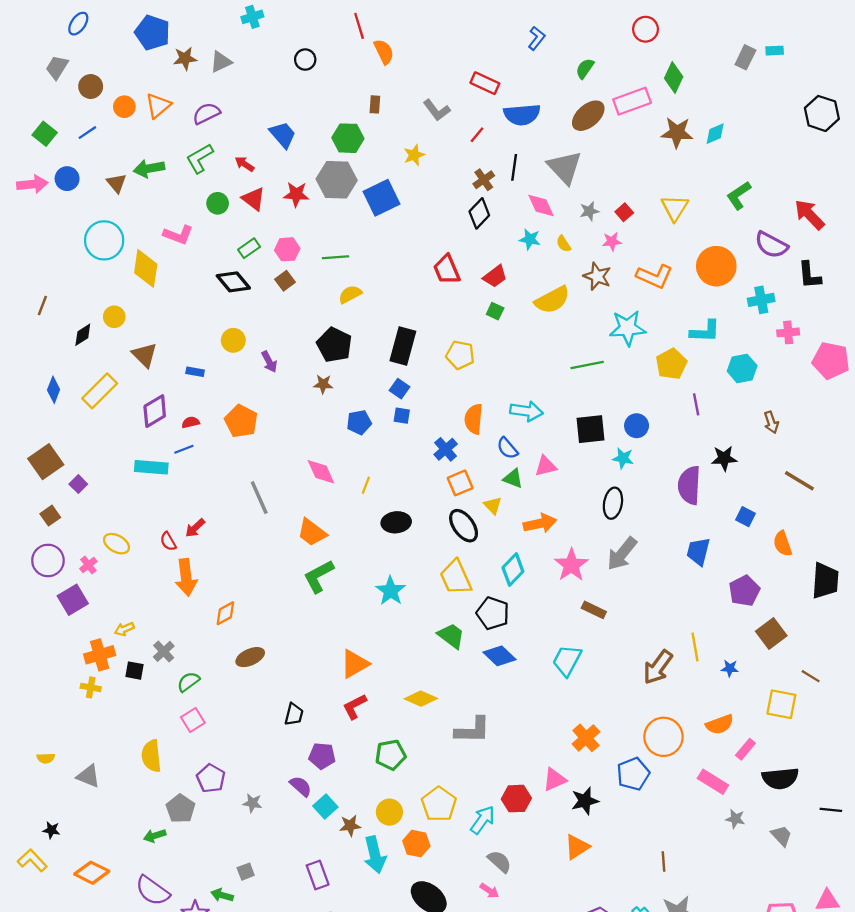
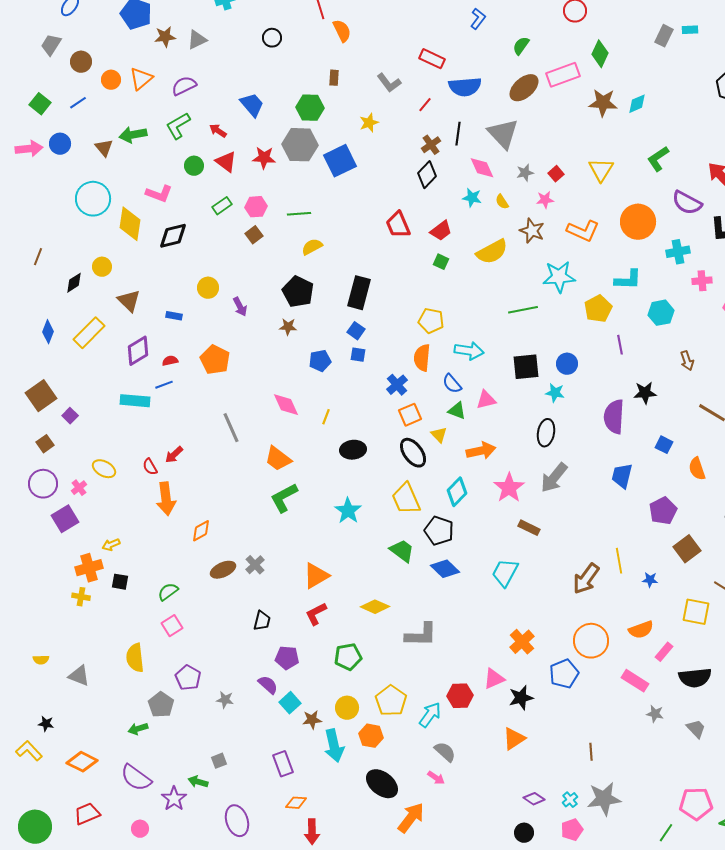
black diamond: (233, 282) -> (173, 236), moved, turned -64
yellow pentagon: (460, 355) -> (431, 321), moved
gray cross: (164, 651) -> (255, 565), moved

